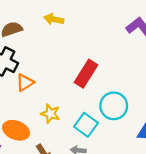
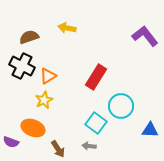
orange triangle: (25, 83) -> (48, 76), moved
yellow star: (50, 114) -> (44, 100), moved, turned 30

